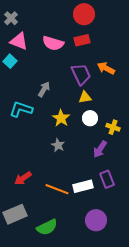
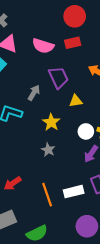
purple trapezoid: (81, 74) -> (58, 77), moved
white circle: (90, 118) -> (86, 131), moved
orange line: (57, 189) -> (47, 195), turned 50

